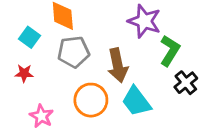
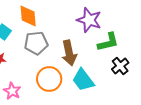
green L-shape: (170, 51) -> (108, 42), turned 45

